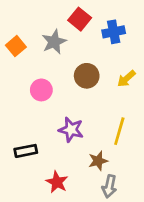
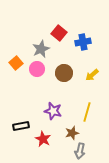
orange square: (16, 46) -> (16, 63), moved
pink circle: (41, 90) -> (37, 69), moved
red star: (57, 182) -> (43, 139), moved

